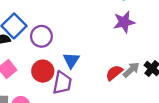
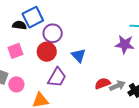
blue triangle: (71, 60) -> (79, 55), moved, turned -35
red circle: (43, 71) -> (47, 52), moved

